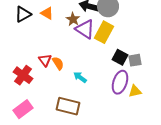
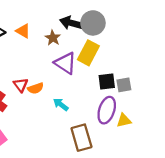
purple triangle: (85, 29) -> (65, 63), moved
black square: (120, 57) -> (107, 81), turned -35
orange semicircle: (58, 63) -> (36, 88), turned 104
brown rectangle: (68, 106) -> (81, 138), moved, turned 60

